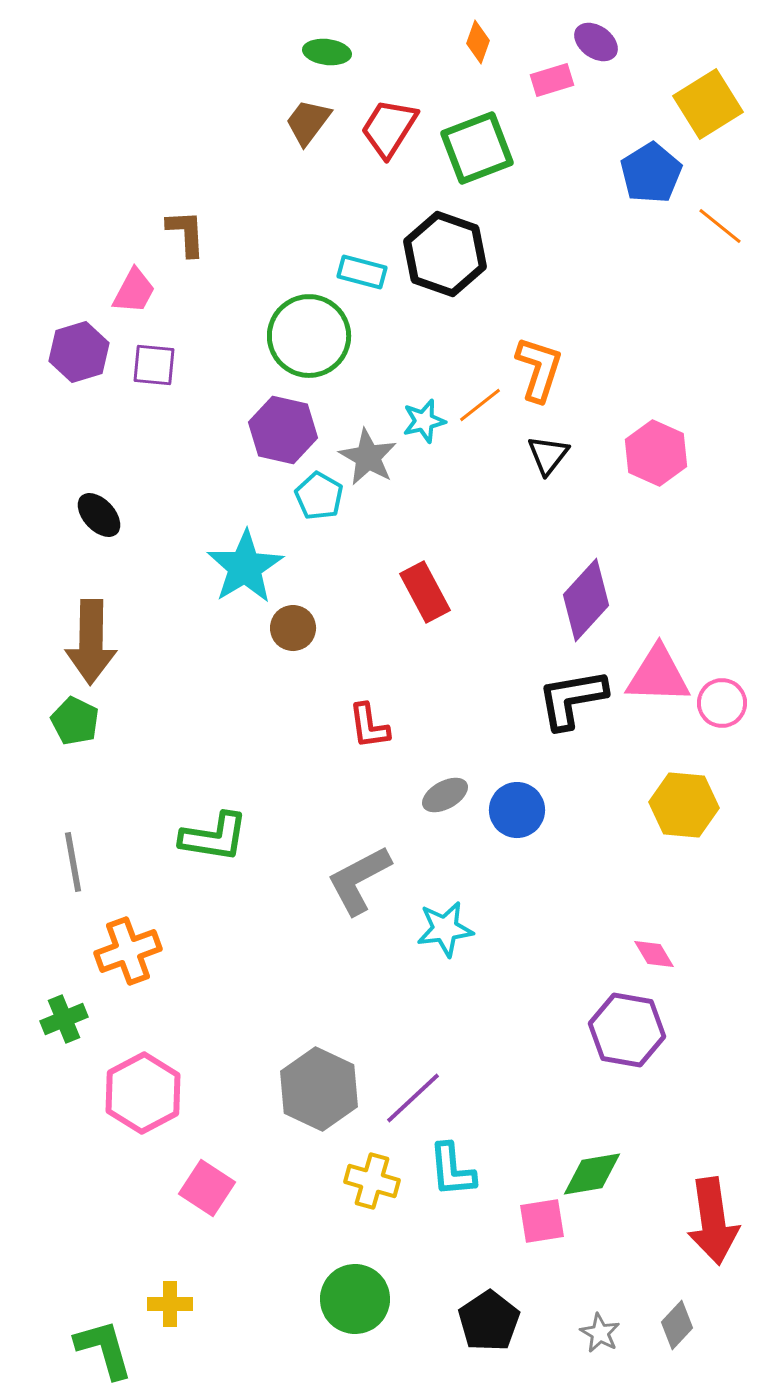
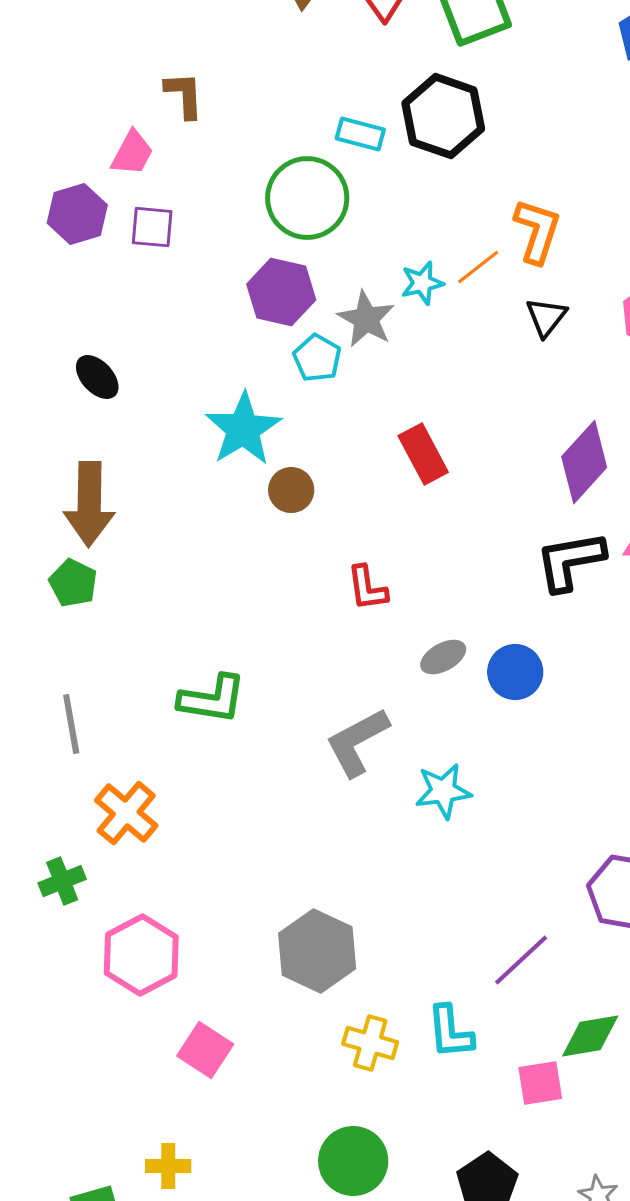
orange cross: (128, 951) -> (126, 813), turned -30
purple line: (413, 1098) -> (521, 960), moved

